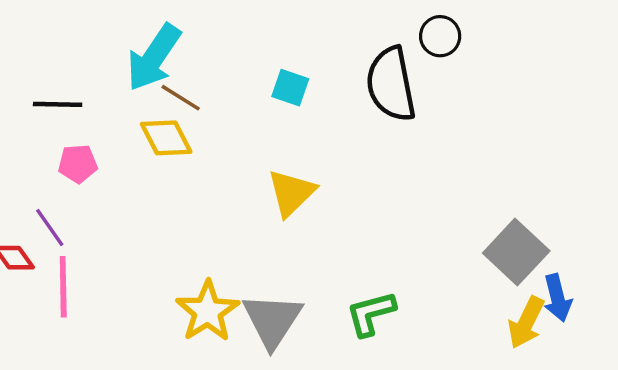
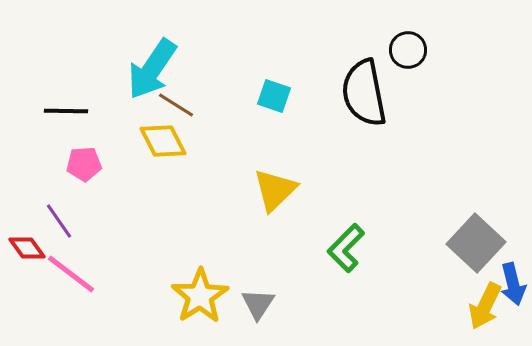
pink line: (63, 287) -> (71, 274), turned -52
green L-shape: (371, 314) -> (346, 248), moved, turned -30
gray triangle: (272, 320) -> (258, 304), size x0.6

